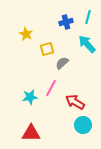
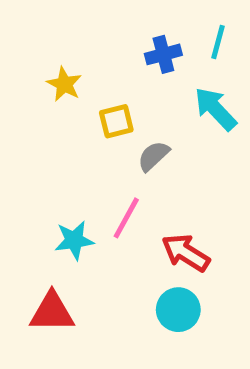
cyan circle: (83, 125) -> (178, 310), moved
red triangle: (31, 133) -> (52, 312), moved

